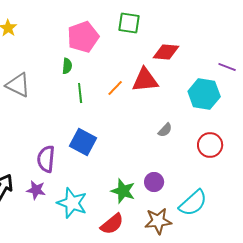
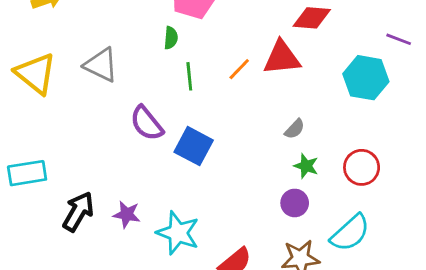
gray semicircle: (165, 130) -> (295, 129), moved
red circle: (210, 145) -> (362, 167), moved
purple semicircle: (46, 159) -> (147, 123), moved, turned -44
green star: (123, 191) -> (306, 166), moved, size x0.7

